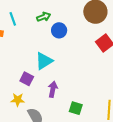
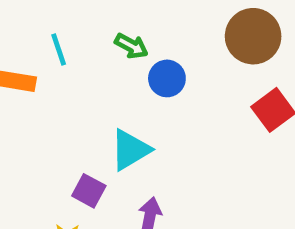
green arrow: (44, 17) -> (131, 46), turned 48

